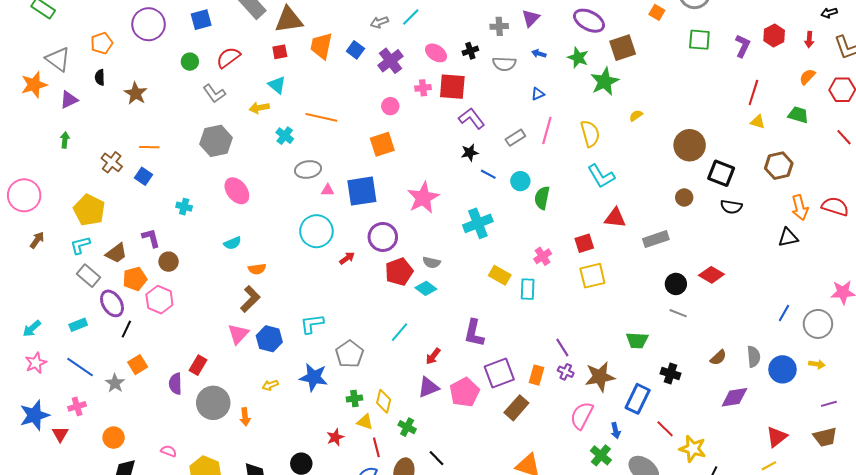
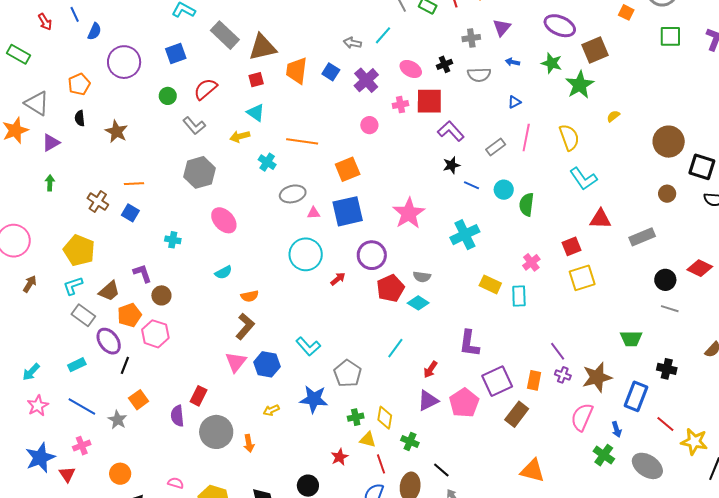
gray arrow: (379, 22) -> (352, 43), turned 36
orange square: (382, 144) -> (348, 169), moved
cyan L-shape: (312, 324) -> (308, 346), turned -120

